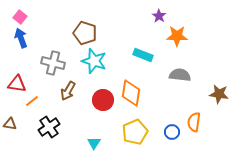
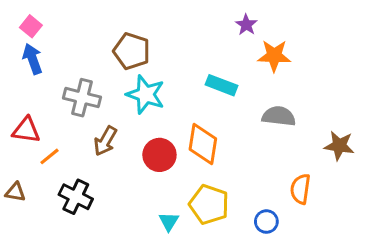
black cross: (49, 127) -> (76, 197), turned -30
yellow pentagon: (135, 132) -> (209, 204), turned -30
blue circle: (172, 132) -> (266, 222), moved
cyan triangle: (94, 143) -> (169, 222), moved

